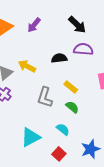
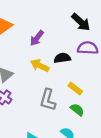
purple arrow: (34, 25) -> (37, 38), moved
yellow arrow: (27, 66) -> (40, 66), moved

